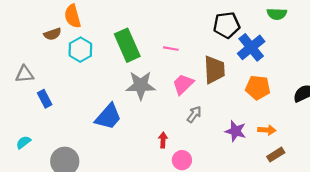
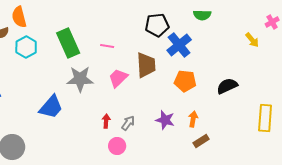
gray arrow: (194, 114) -> (128, 123), moved
orange arrow: (267, 130) -> (193, 119), turned -84
red arrow: (163, 140) -> (106, 121), moved

